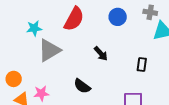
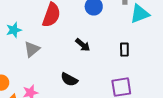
gray triangle: (49, 50) -> (32, 49), size x0.7

